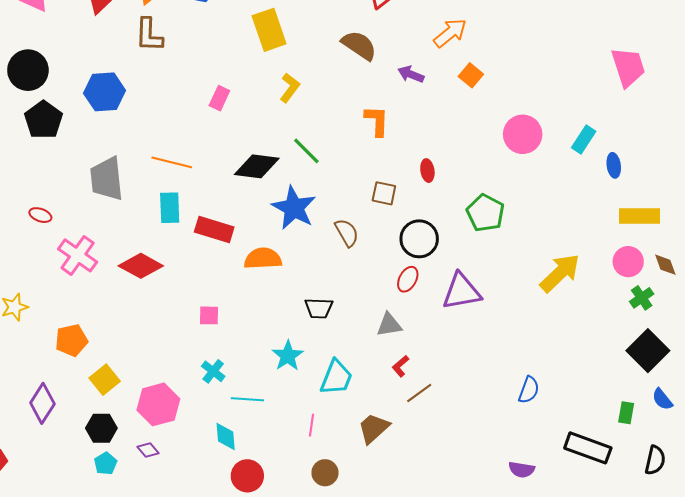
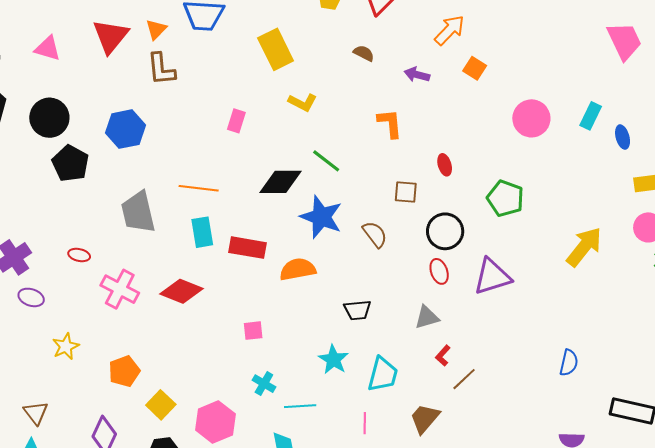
brown semicircle: (359, 45) -> (364, 53), size x0.6
yellow L-shape: (290, 88) -> (303, 102), turned 88
red ellipse: (408, 279) -> (439, 271), turned -40

